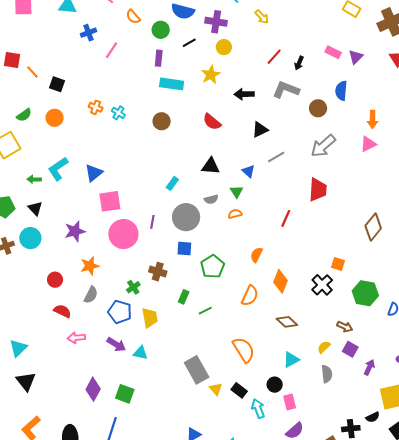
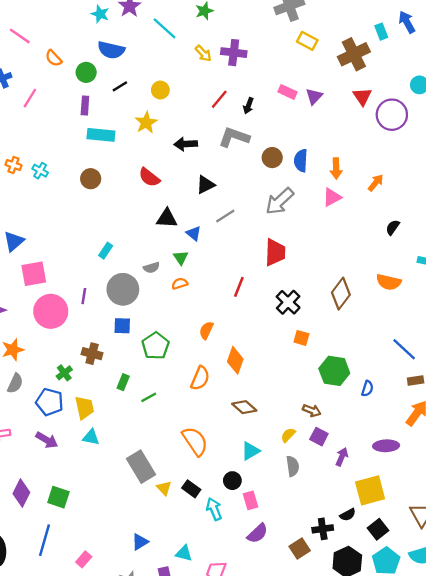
purple cross: (216, 22) -> (234, 53), moved
blue semicircle: (341, 91) -> (301, 161), moved
black triangle: (211, 166) -> (167, 218), moved
black cross: (322, 285) -> (288, 302), moved
cyan triangle: (140, 353) -> (91, 437), moved

